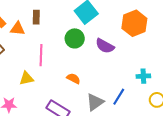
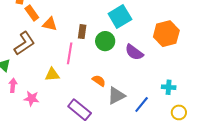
brown rectangle: (36, 17) -> (82, 32), moved
gray triangle: (95, 102) -> (116, 96), moved

